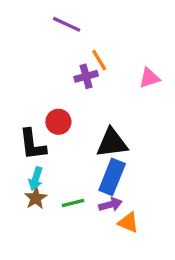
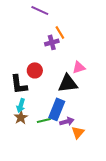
pink triangle: (149, 78) -> (79, 67), moved
blue rectangle: (112, 177) -> (57, 109), moved
orange triangle: (128, 222) -> (78, 132), turned 48

